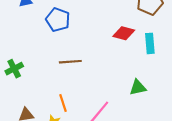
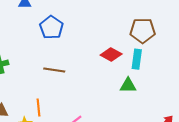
cyan rectangle: (150, 43) -> (137, 59), moved
green triangle: (138, 87) -> (128, 85), moved

